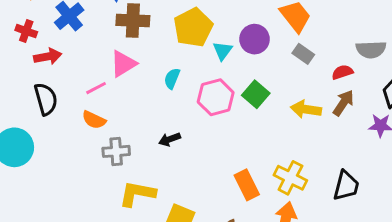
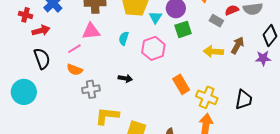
gray rectangle: (303, 54) -> (216, 21), moved
pink triangle: (123, 64) -> (91, 31), turned 30
red semicircle: (342, 72) -> (232, 10), moved
green square: (256, 94) -> (183, 29), moved, turned 36
black arrow: (170, 139) -> (125, 78), turned -144
orange rectangle: (247, 185) -> (181, 84), moved

